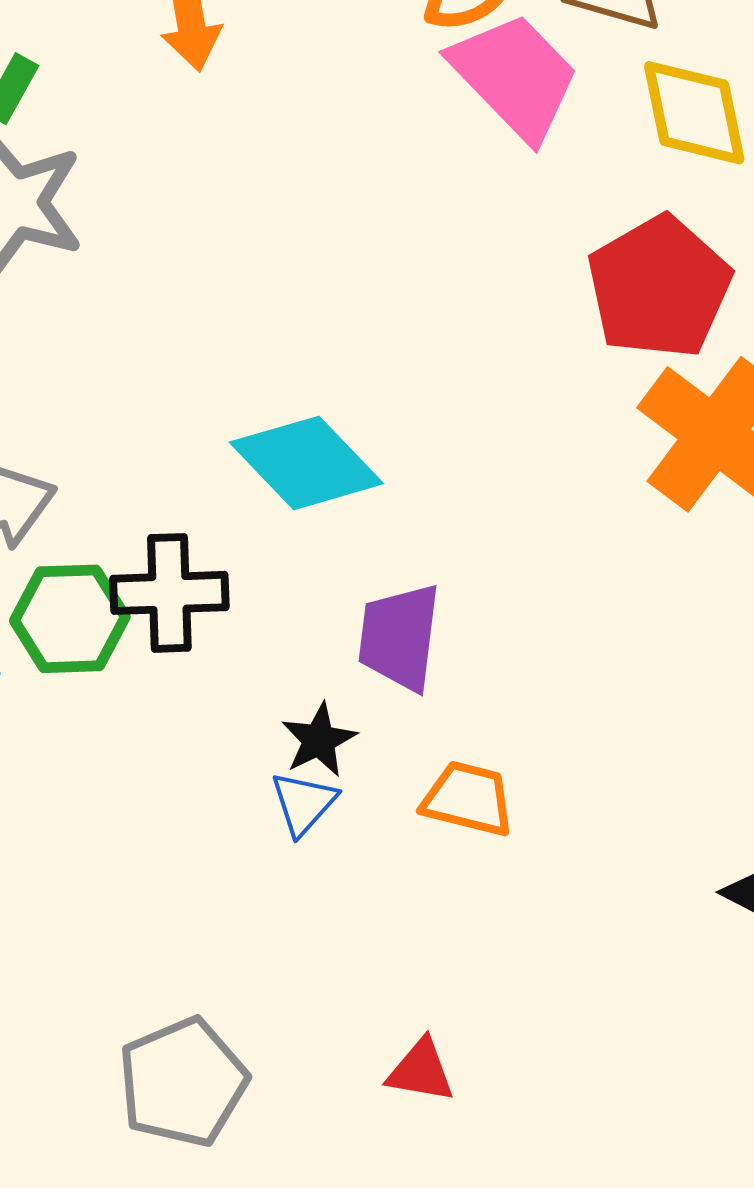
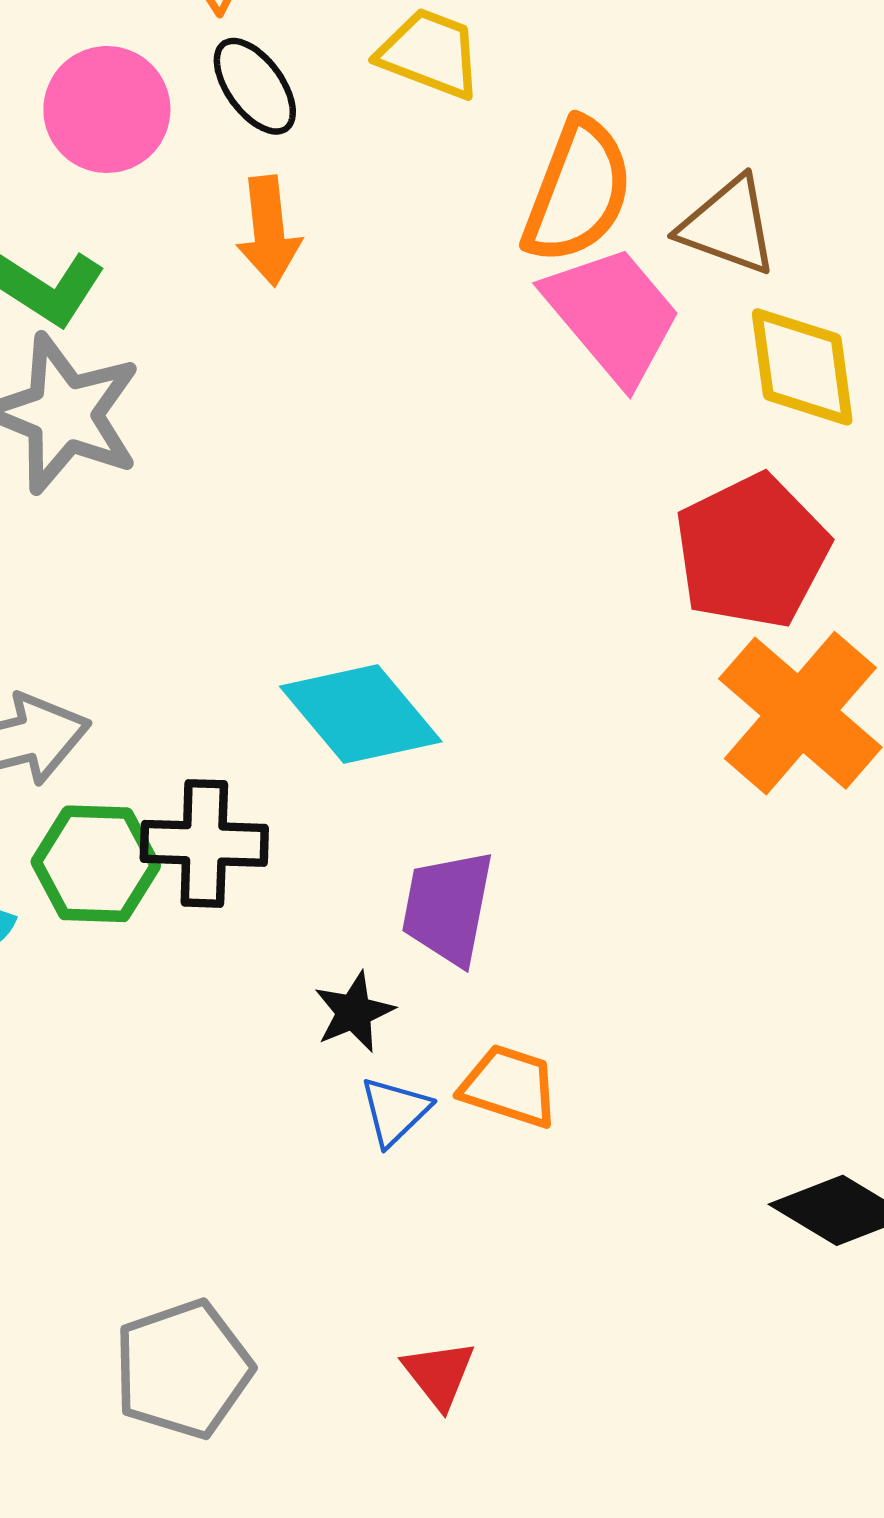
blue triangle: (304, 803) -> (395, 1111), moved
red triangle: (421, 1071) -> (439, 1374), turned 38

